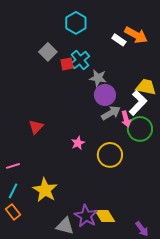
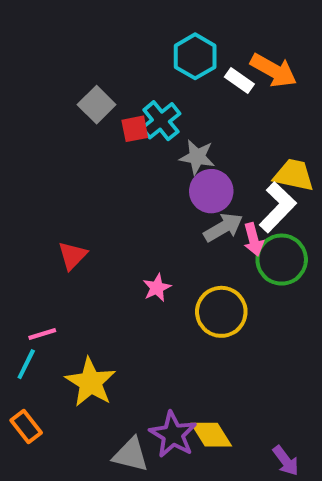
cyan hexagon: (76, 23) -> (195, 56), moved
pink line: (13, 166) -> (42, 334), moved
cyan line: (13, 191) -> (26, 364), moved

